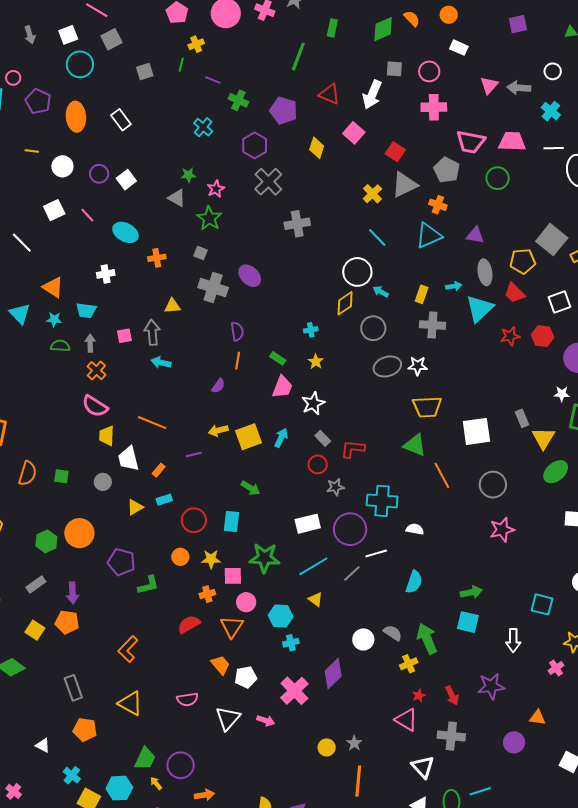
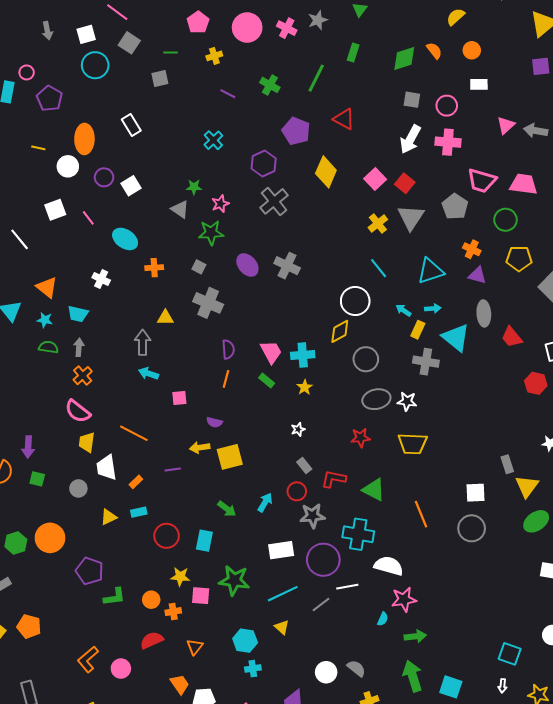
gray square: (111, 39) -> (129, 43), turned -35
white rectangle: (459, 48) -> (479, 84), turned -30
green line: (181, 65) -> (170, 52), moved, turned 72
white arrow: (372, 95) -> (410, 139), moved
green cross: (238, 100) -> (270, 85), moved
orange ellipse: (76, 117) -> (84, 139), moved
pink square: (354, 133) -> (375, 179), moved
yellow diamond: (317, 148) -> (326, 172), size x1.4
gray triangle: (404, 185) -> (411, 217), turned -36
orange cross: (438, 205) -> (472, 249), moved
green star: (209, 218) -> (211, 233), turned 30
gray cross: (297, 224) -> (287, 266), moved, turned 30
yellow pentagon: (523, 261) -> (519, 259), moved
white cross: (106, 274) -> (101, 279), turned 30
purple ellipse: (250, 276) -> (247, 265), moved
cyan arrow: (454, 286) -> (433, 308), moved
cyan arrow: (381, 292) -> (403, 310), moved
cyan triangle: (480, 309) -> (456, 337), moved, turned -44
cyan cross: (311, 330) -> (303, 355), size x1.6
pink square: (124, 336) -> (179, 398), moved
red star: (510, 336) -> (360, 438), moved
purple semicircle: (218, 386) -> (214, 422), moved, turned 63
pink trapezoid: (282, 387) -> (271, 352), moved, turned -55
white star: (313, 403) -> (298, 429), size x0.6
white square: (476, 431) -> (475, 493), moved, size x0.7
cyan arrow: (281, 438) -> (265, 502), moved
green triangle: (415, 445) -> (374, 490), moved
gray star: (335, 487) -> (312, 516), size x1.4
white semicircle: (415, 529) -> (389, 566), size x1.6
pink star: (502, 530) -> (404, 599), moved
orange circle: (180, 557) -> (151, 600), moved
cyan semicircle: (414, 582) -> (383, 619), size x0.6
green arrow: (471, 592) -> (415, 636), moved
purple arrow: (73, 593) -> (28, 447), moved
pink circle: (246, 602) -> (121, 669), moved
cyan square: (468, 622) -> (451, 687), moved
orange triangle: (232, 627) -> (195, 647), size x0.7
green arrow: (427, 639) -> (413, 676), moved
white arrow: (513, 640) -> (503, 686), moved, size x0.6

